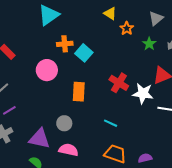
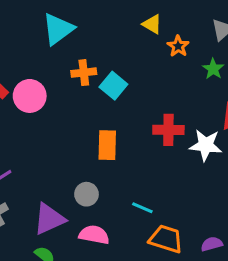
pink circle: (47, 70) -> (30, 96), moved
red cross: (119, 83) -> (168, 130), turned -30
cyan line: (111, 123) -> (142, 208), moved
purple triangle: (39, 139) -> (49, 219), turned -35

